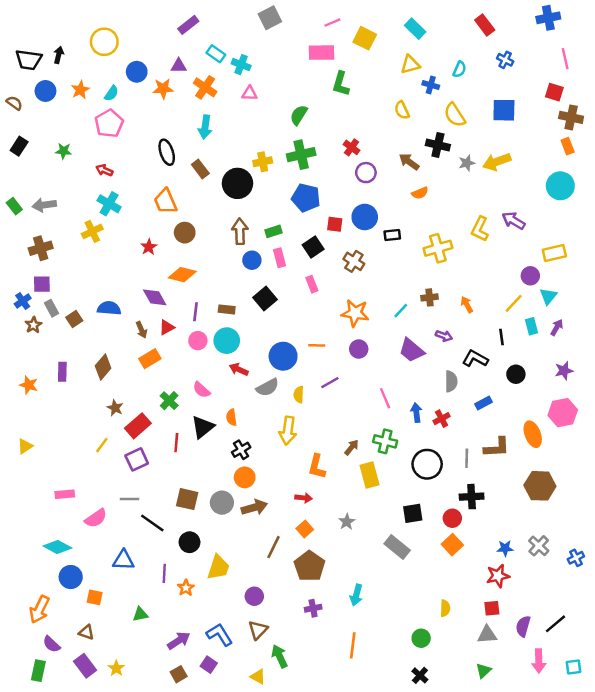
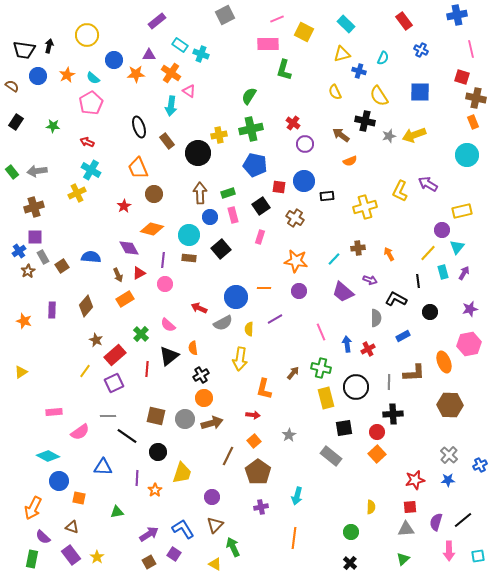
cyan semicircle: (111, 93) -> (93, 78), turned 96
pink triangle: (249, 93) -> (189, 91), moved, turned 32
pink rectangle: (312, 284) -> (260, 237), turned 40
cyan circle: (227, 341) -> (189, 235), moved
yellow rectangle: (370, 475) -> (326, 398), moved
blue star: (505, 548) -> (448, 480), moved

